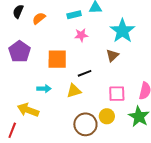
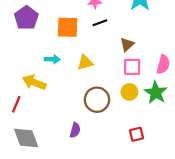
brown triangle: (112, 55) -> (127, 44), moved
black line: (85, 73) -> (100, 23), moved
yellow circle: (107, 116) -> (129, 92), moved

